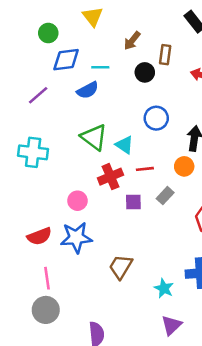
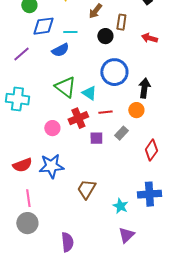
blue circle: (156, 118) -> (114, 72), size x1.4
pink circle: (77, 201) -> (52, 128), moved

